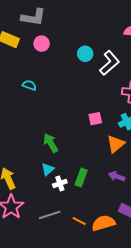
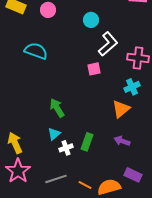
white L-shape: (109, 63) -> (108, 44), moved
cyan semicircle: (29, 85) -> (36, 51), size x1.6
pink square: (95, 119) -> (94, 69), moved

